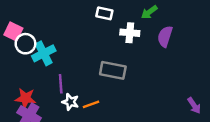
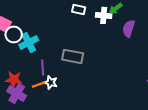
white cross: (130, 33) -> (104, 15), moved
gray rectangle: (113, 70) -> (73, 56), moved
orange line: (91, 104) -> (39, 84), moved

